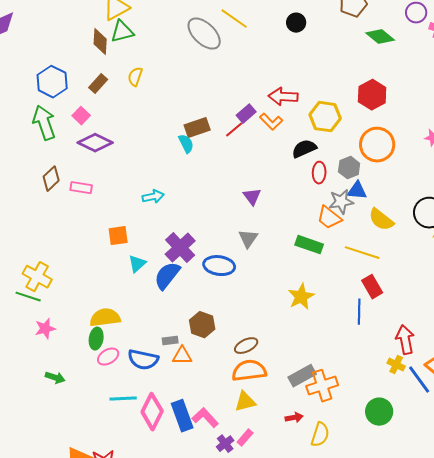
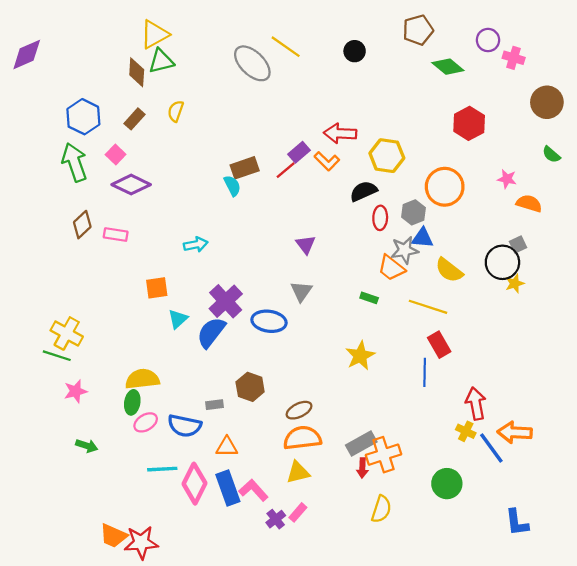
red hexagon: (372, 95) -> (469, 123), moved
green rectangle: (309, 245) -> (369, 298), size x0.6
orange triangle: (182, 356) -> (227, 447), moved
red arrow: (294, 418) -> (362, 468), moved, turned 102

